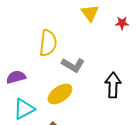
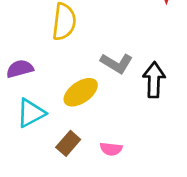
gray L-shape: (73, 65) -> (117, 63), moved

